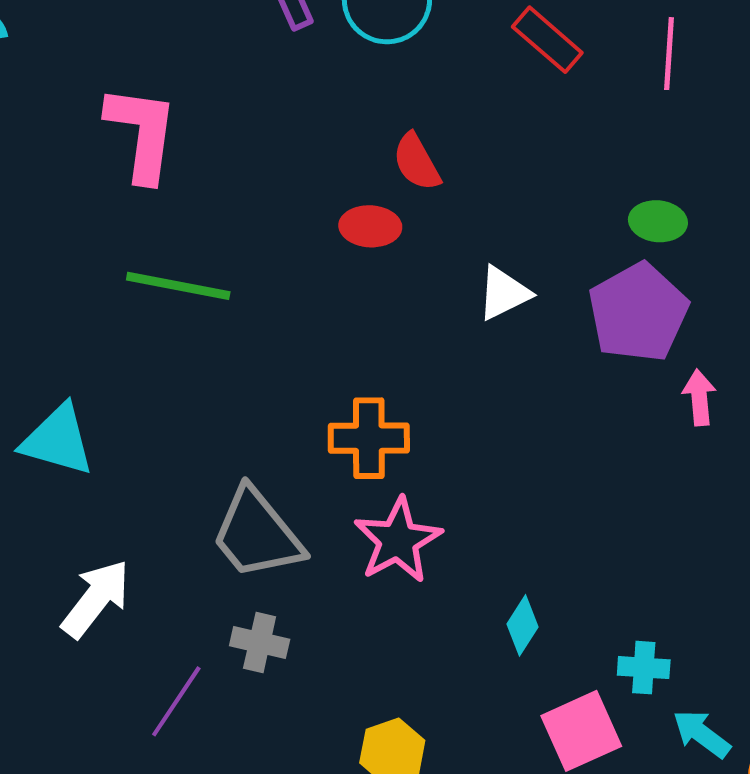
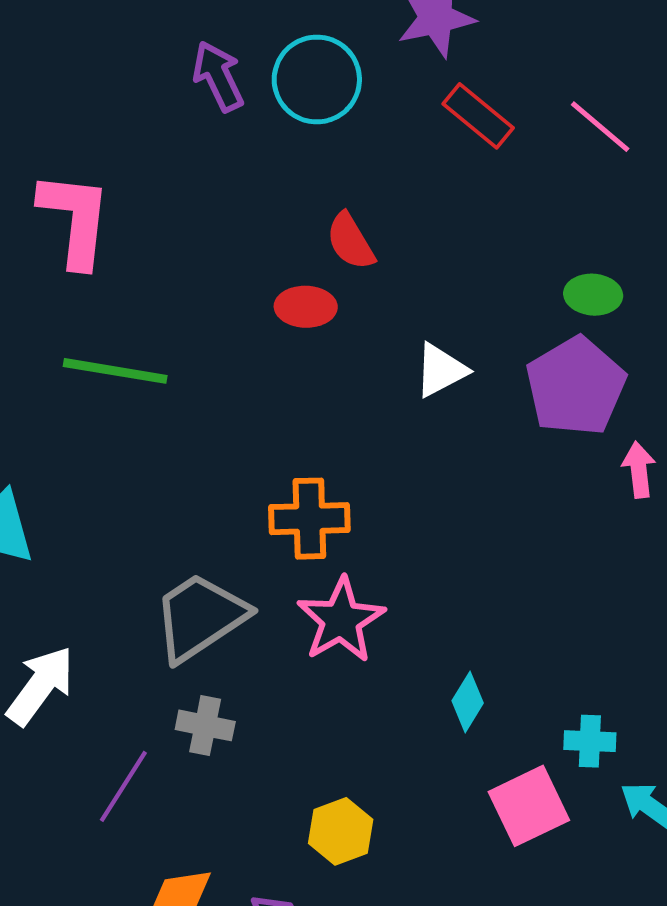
pink line: (669, 54) -> (600, 127), turned -52
gray trapezoid: (257, 534) -> (200, 617), turned 97

